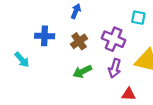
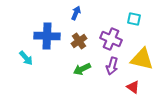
blue cross: (45, 36) -> (47, 36), size x1.4
red triangle: (129, 94) -> (133, 87), moved, turned 32

